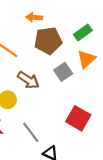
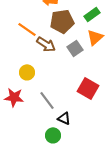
brown arrow: (28, 80) -> (46, 44), moved

